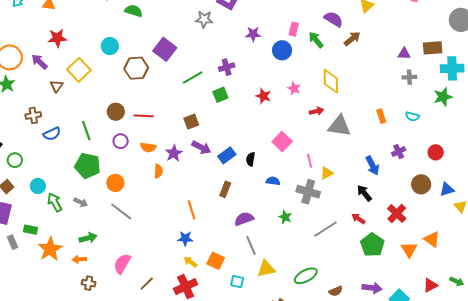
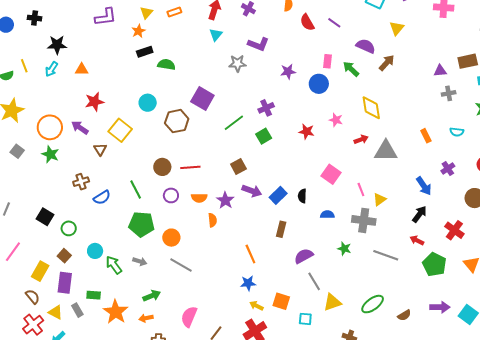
black arrow: (364, 193) -> (419, 214), turned 84
gray line: (325, 229) -> (386, 255), turned 60

